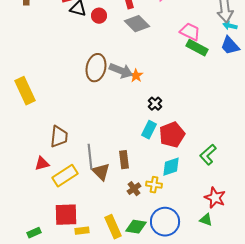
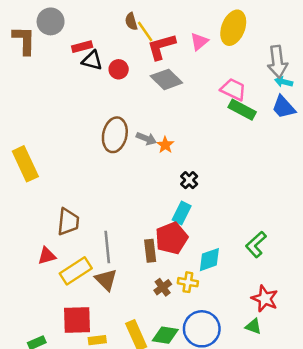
gray arrow: (121, 71) -> (146, 139), size x0.7
red pentagon: (172, 135) -> (172, 238), moved
brown triangle: (101, 172) -> (106, 280), moved

